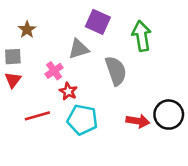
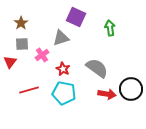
green arrow: (142, 36) -> (110, 28), size x0.7
gray square: (13, 57) -> (22, 44), moved
gray semicircle: (116, 71) -> (97, 68), moved, turned -35
red star: (68, 91) -> (63, 69), moved

